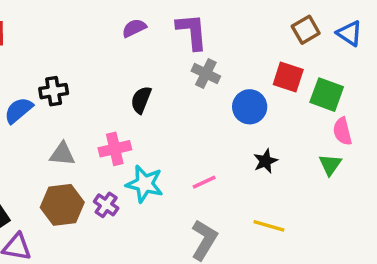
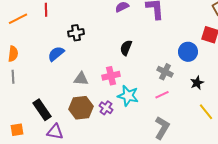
gray cross: (206, 74) -> (165, 72), moved
black cross: (54, 91) -> (76, 33), moved
yellow line: (269, 226) -> (206, 112), moved, turned 36

